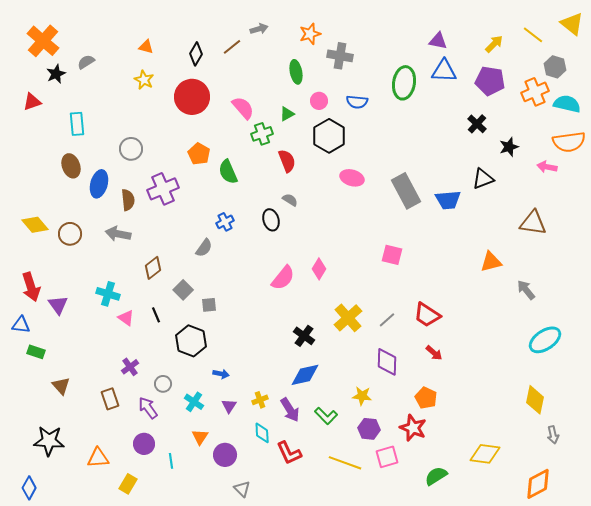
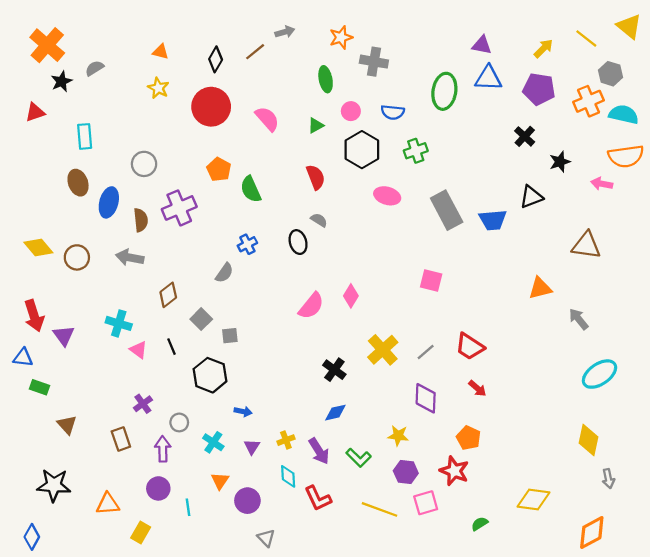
green cross: (262, 134) -> (416, 151), moved
blue diamond: (305, 375) -> (335, 413), size x0.7
purple arrow: (148, 408) -> (163, 449), turned 35
green semicircle: (436, 476) -> (480, 524), size x0.7

